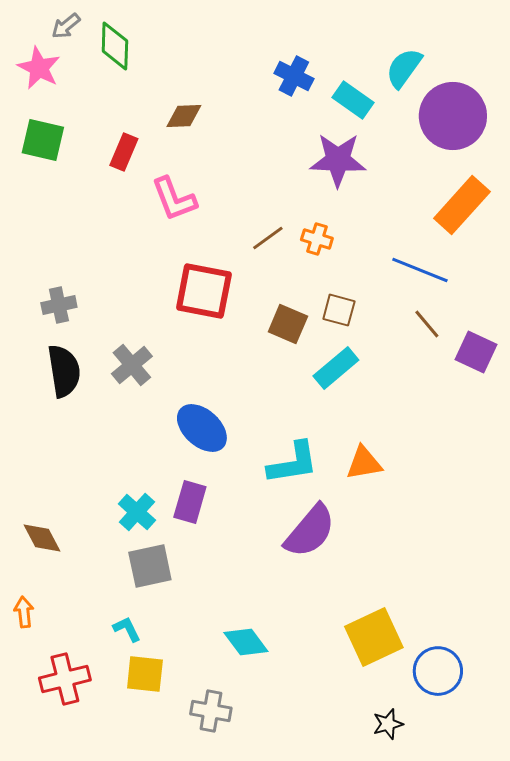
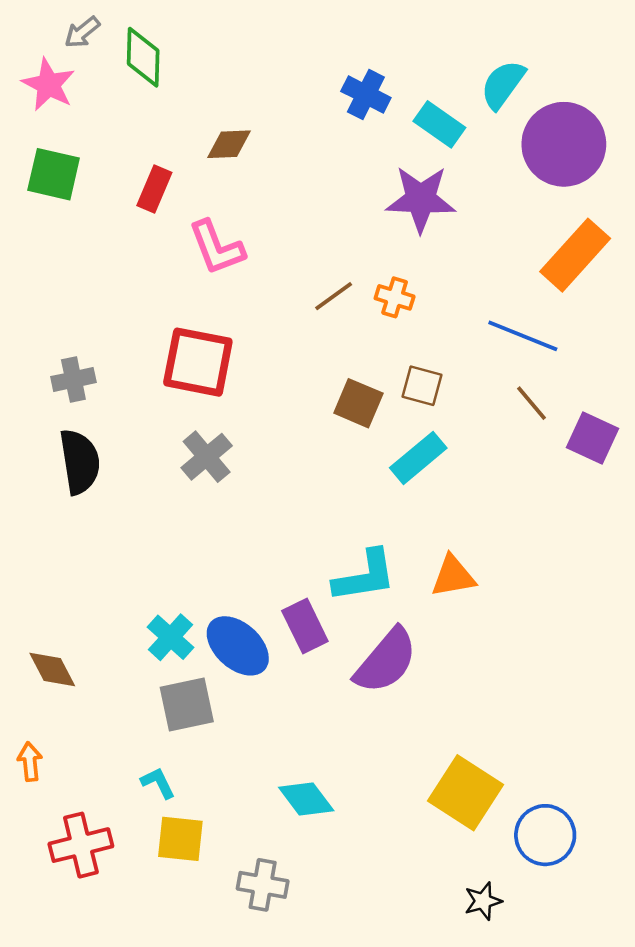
red square: (204, 291) -> (198, 362), moved
gray cross: (132, 365) -> (207, 457), moved
blue ellipse: (202, 428) -> (238, 646), moved
purple rectangle: (190, 502) -> (305, 626), moved, turned -42
yellow square: (374, 637) -> (466, 793), turned -32

